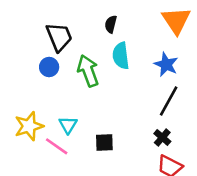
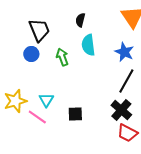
green arrow: (88, 71) -> (62, 57), size x0.7
black cross: (162, 137) -> (121, 110), size x1.5

